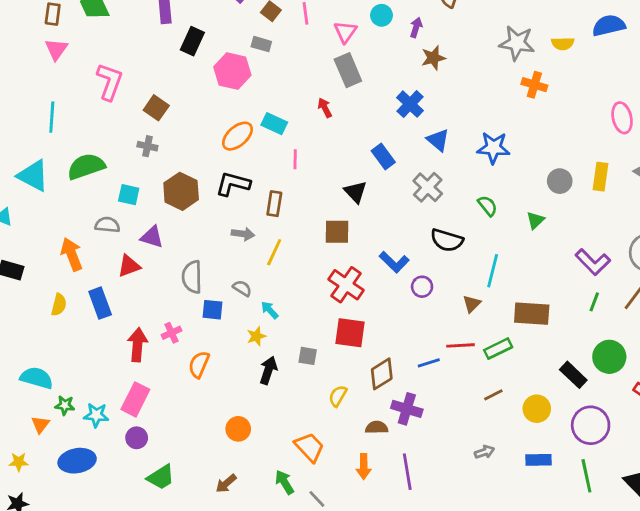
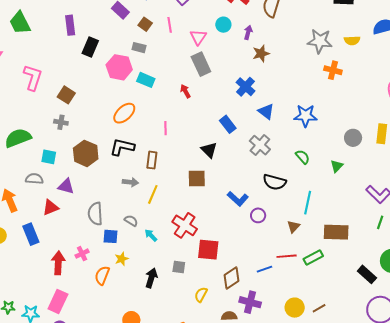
cyan rectangle: (274, 124) -> (146, 80), moved
red cross: (346, 285) -> (185, 225), moved
yellow star: (256, 336) -> (122, 259), moved
brown line: (493, 395) -> (319, 308), moved
yellow circle: (537, 409) -> (295, 308), moved

